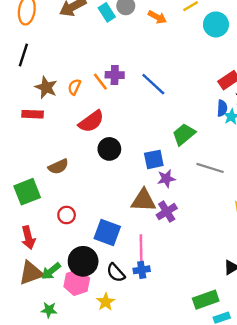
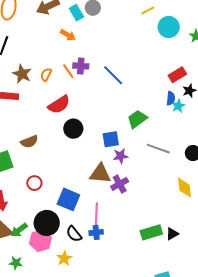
orange arrow: (157, 17) -> (68, 35), moved
green rectangle: (206, 300) -> (151, 232), moved

